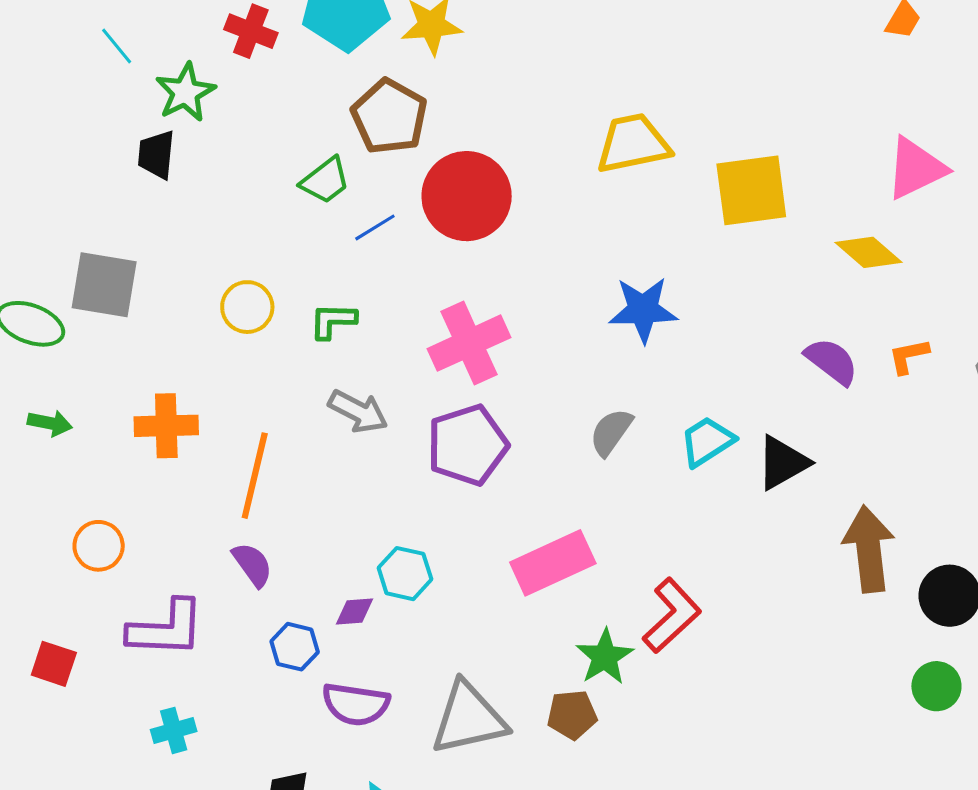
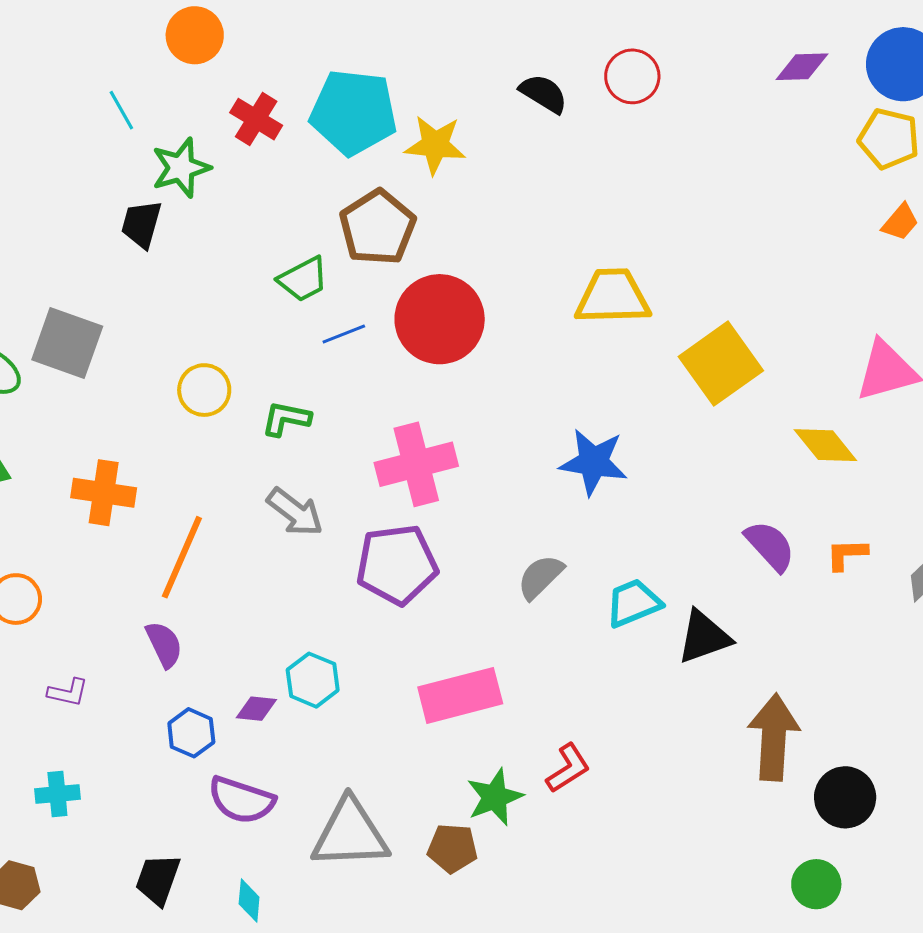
yellow square: (751, 190) -> (721, 364), turned -38
red L-shape: (672, 616) -> (568, 768), size x0.7
purple L-shape: (166, 629) -> (68, 692), size x0.5

